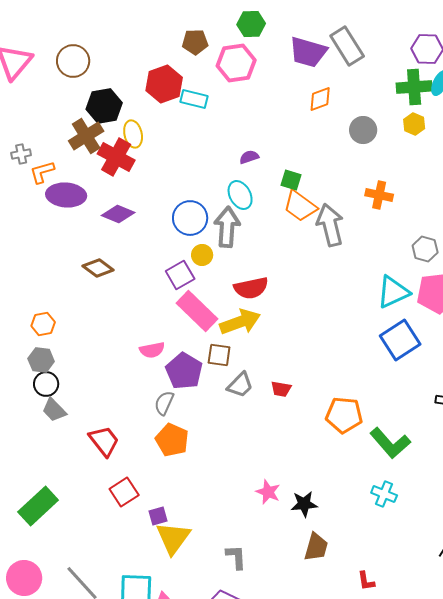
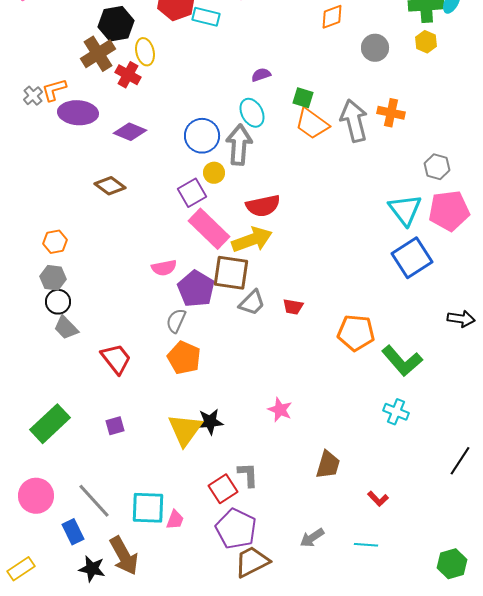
gray cross: (21, 154) -> (33, 96), moved, turned -30
red cross: (116, 157) -> (128, 75), size x0.7
gray arrow: (330, 225) -> (354, 121), moved
cyan triangle: (393, 292) -> (405, 210), turned -42
brown square: (219, 355) -> (231, 273), size x1.5
red square: (124, 492) -> (223, 489), moved
black star: (304, 504) -> (210, 422), moved
purple square: (158, 516) -> (115, 426), moved
yellow triangle: (173, 538) -> (185, 430), moved
red L-shape: (366, 581) -> (378, 499), turned -35

